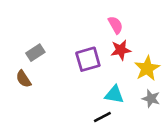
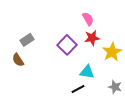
purple square: (88, 59) -> (67, 45), turned -30
gray star: (151, 99) -> (115, 87), moved

